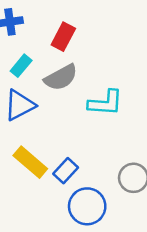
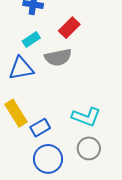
cyan L-shape: (105, 103) -> (86, 117), moved

